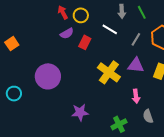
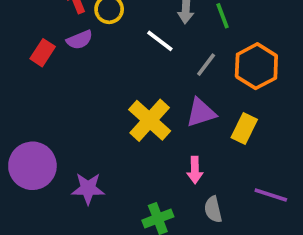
red rectangle: (85, 42) -> (43, 53), moved
purple triangle: (136, 65) -> (201, 113), turned -30
purple circle: (48, 76) -> (32, 166), moved

